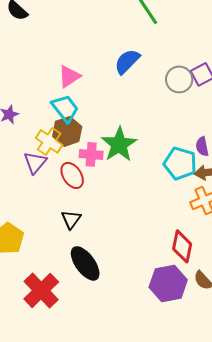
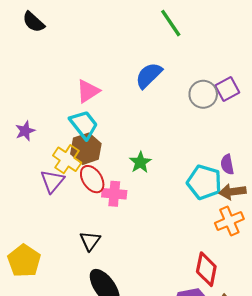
green star: (119, 144) -> (140, 162), size x0.6
pink cross: (91, 154) -> (114, 194), moved
red ellipse: (72, 175) -> (92, 179), moved

